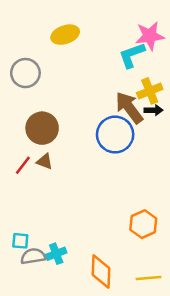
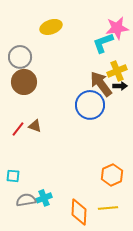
brown circle: (42, 128) -> (24, 82), moved
cyan square: (20, 241) -> (13, 176), moved
yellow line: (148, 278) -> (108, 208), moved

